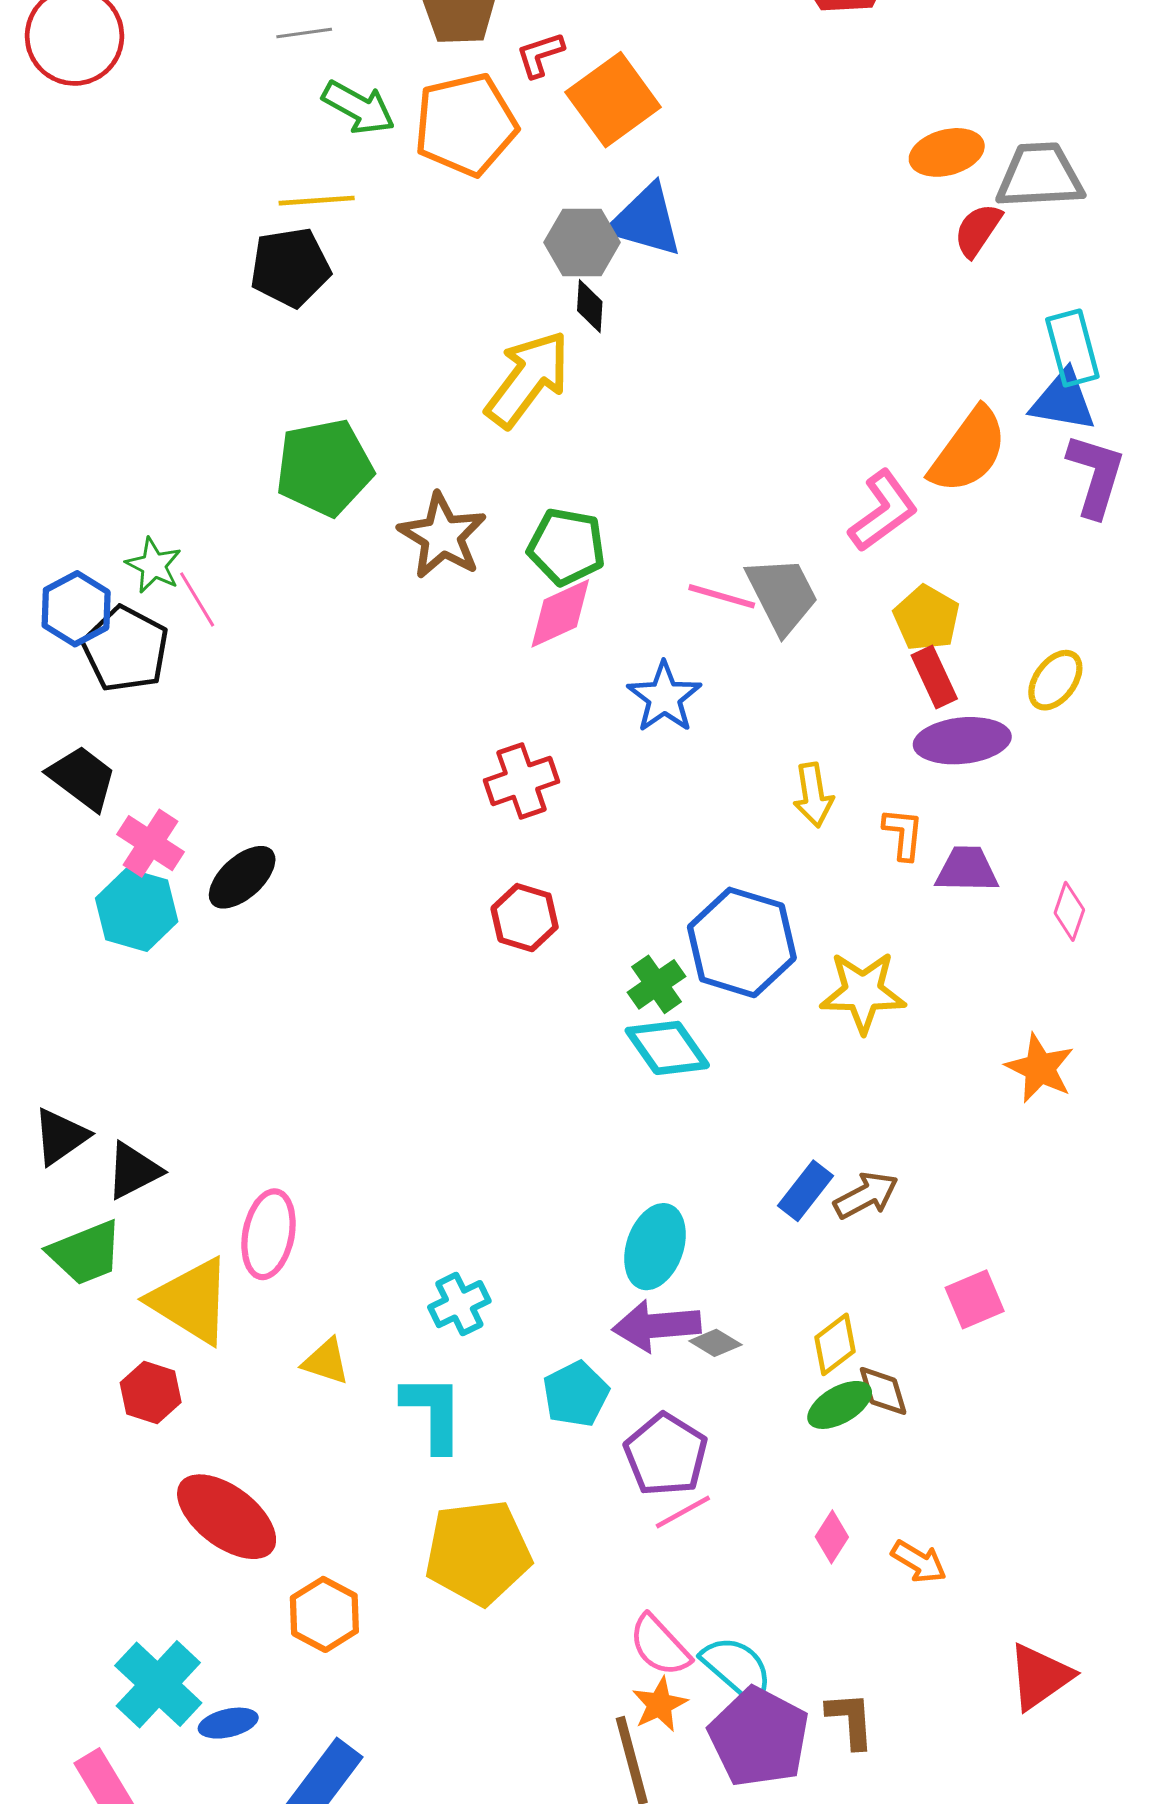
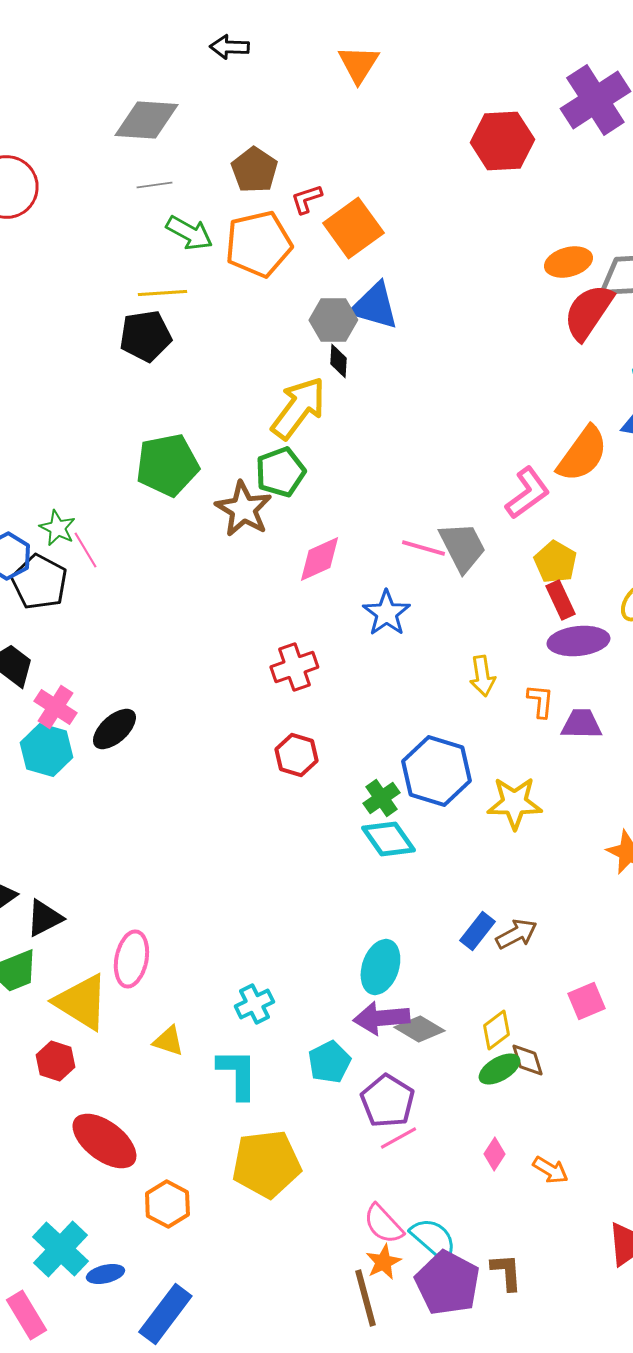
red semicircle: (978, 230) -> (588, 312), size x1.6
green pentagon: (566, 547) -> (280, 472), moved, turned -30
gray diamond: (715, 1343) -> (419, 1029), size x1.5

